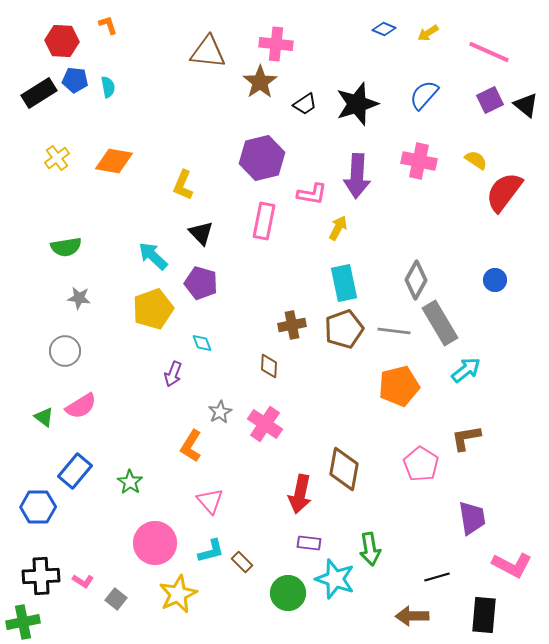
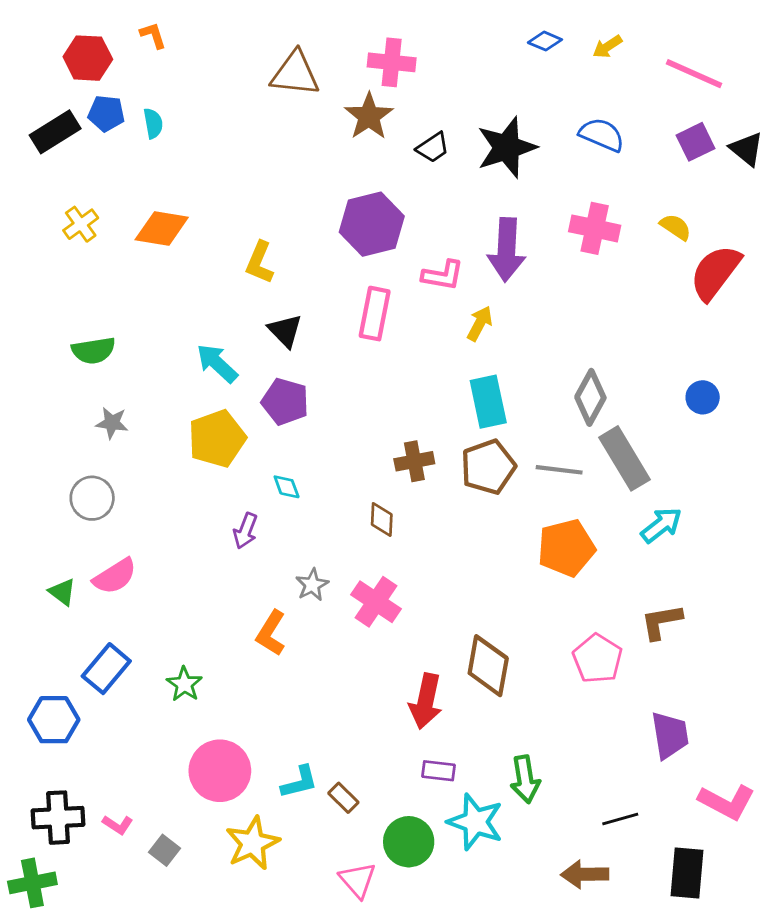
blue semicircle: (424, 95) -> (602, 135), turned 72
pink triangle: (210, 501) -> (358, 880), moved

